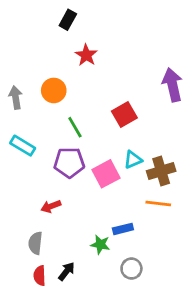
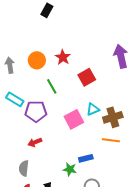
red star: (86, 55) -> (63, 57), moved
purple pentagon: (69, 163) -> (36, 111), moved

